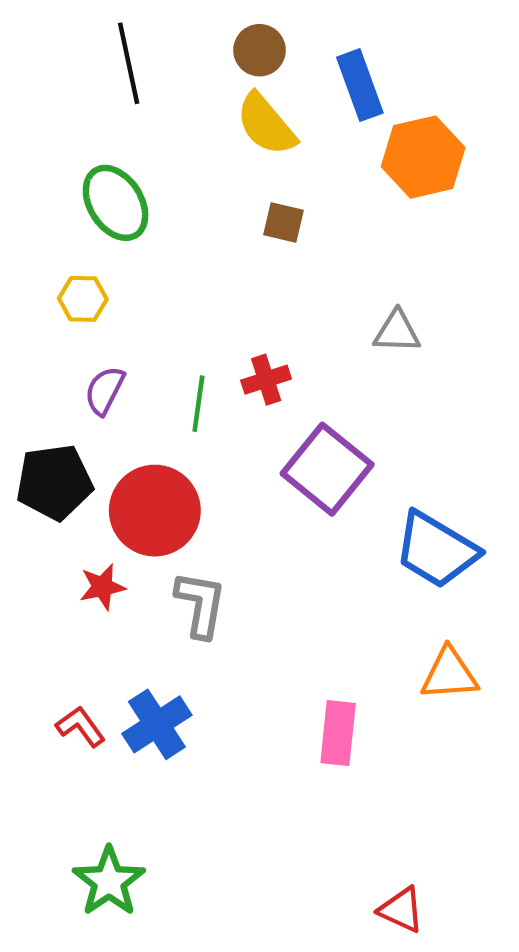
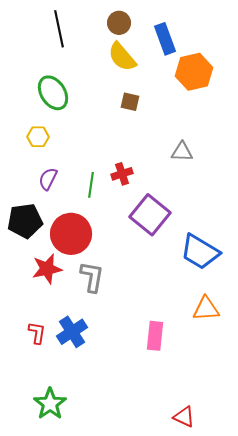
red star: (102, 587) -> (47, 269), size x1.4
red L-shape: (81, 727) -> (37, 333), turned 45

